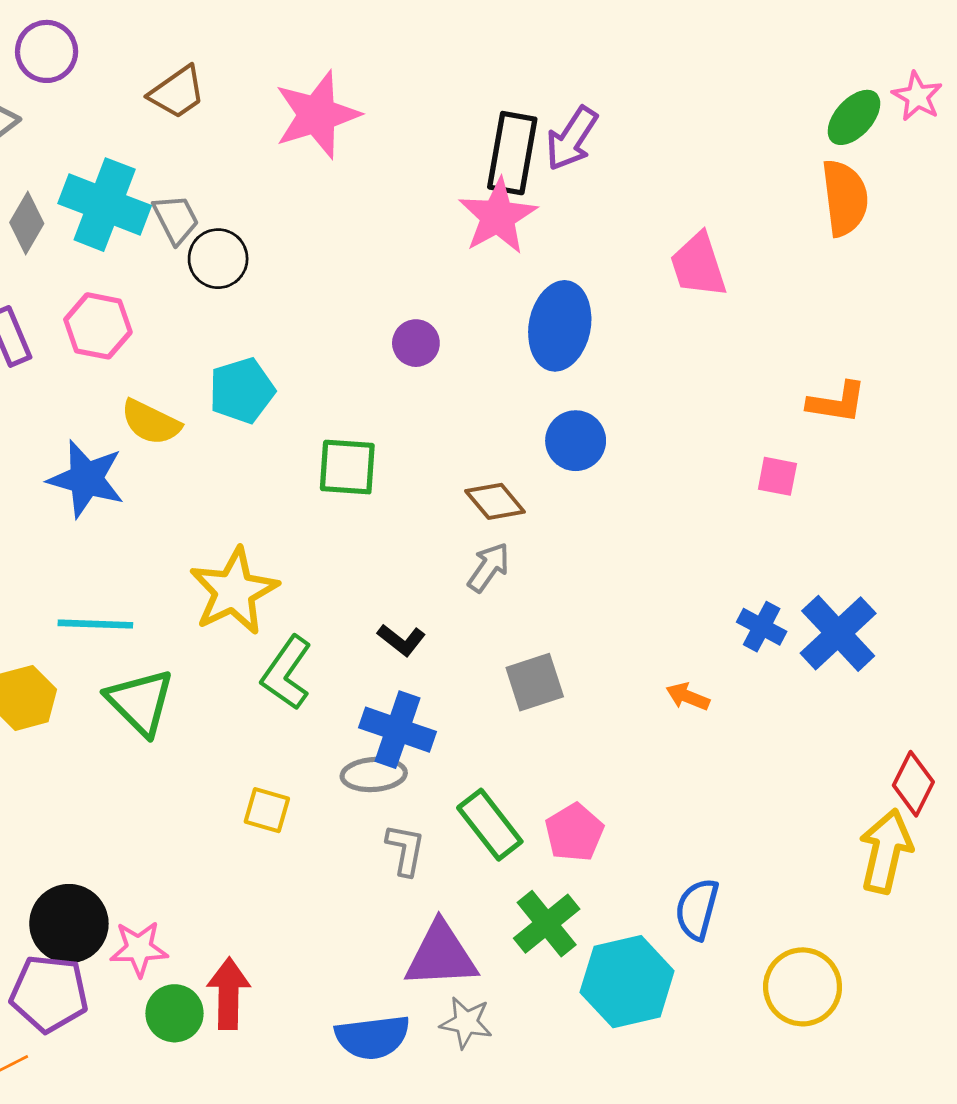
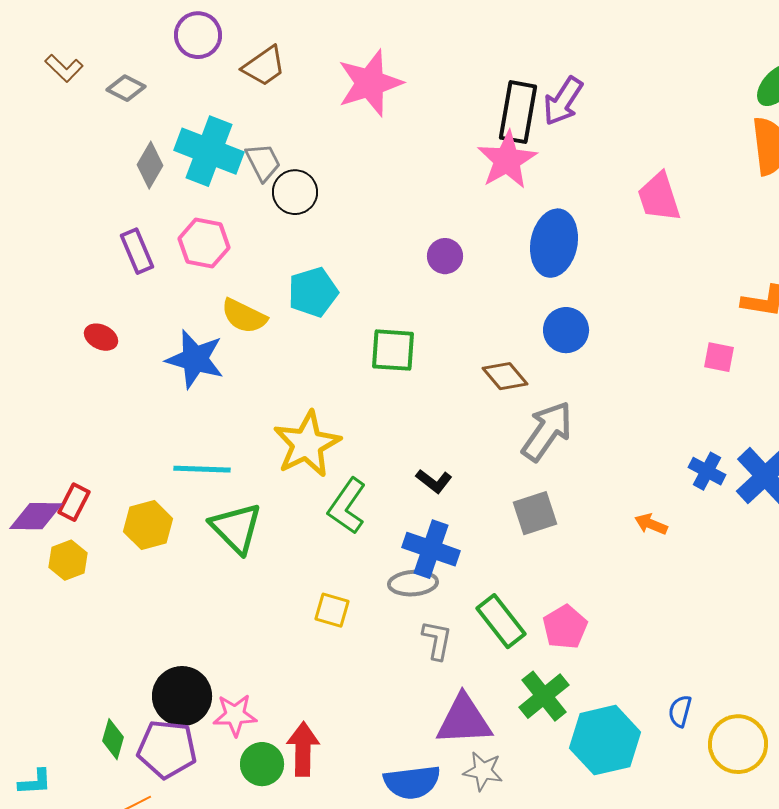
purple circle: (47, 51) -> (198, 35), moved
gray arrow: (489, 567) -> (547, 431), moved, size x1.6
blue semicircle: (697, 909) -> (680, 711), moved, size x0.7

